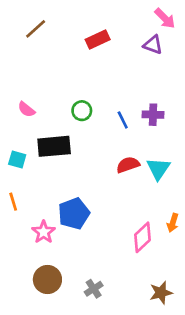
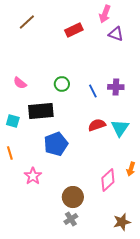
pink arrow: (165, 18) -> (105, 14), moved, turned 66
blue pentagon: (74, 214) -> (56, 144), moved
brown circle: (47, 279) -> (73, 197), moved

